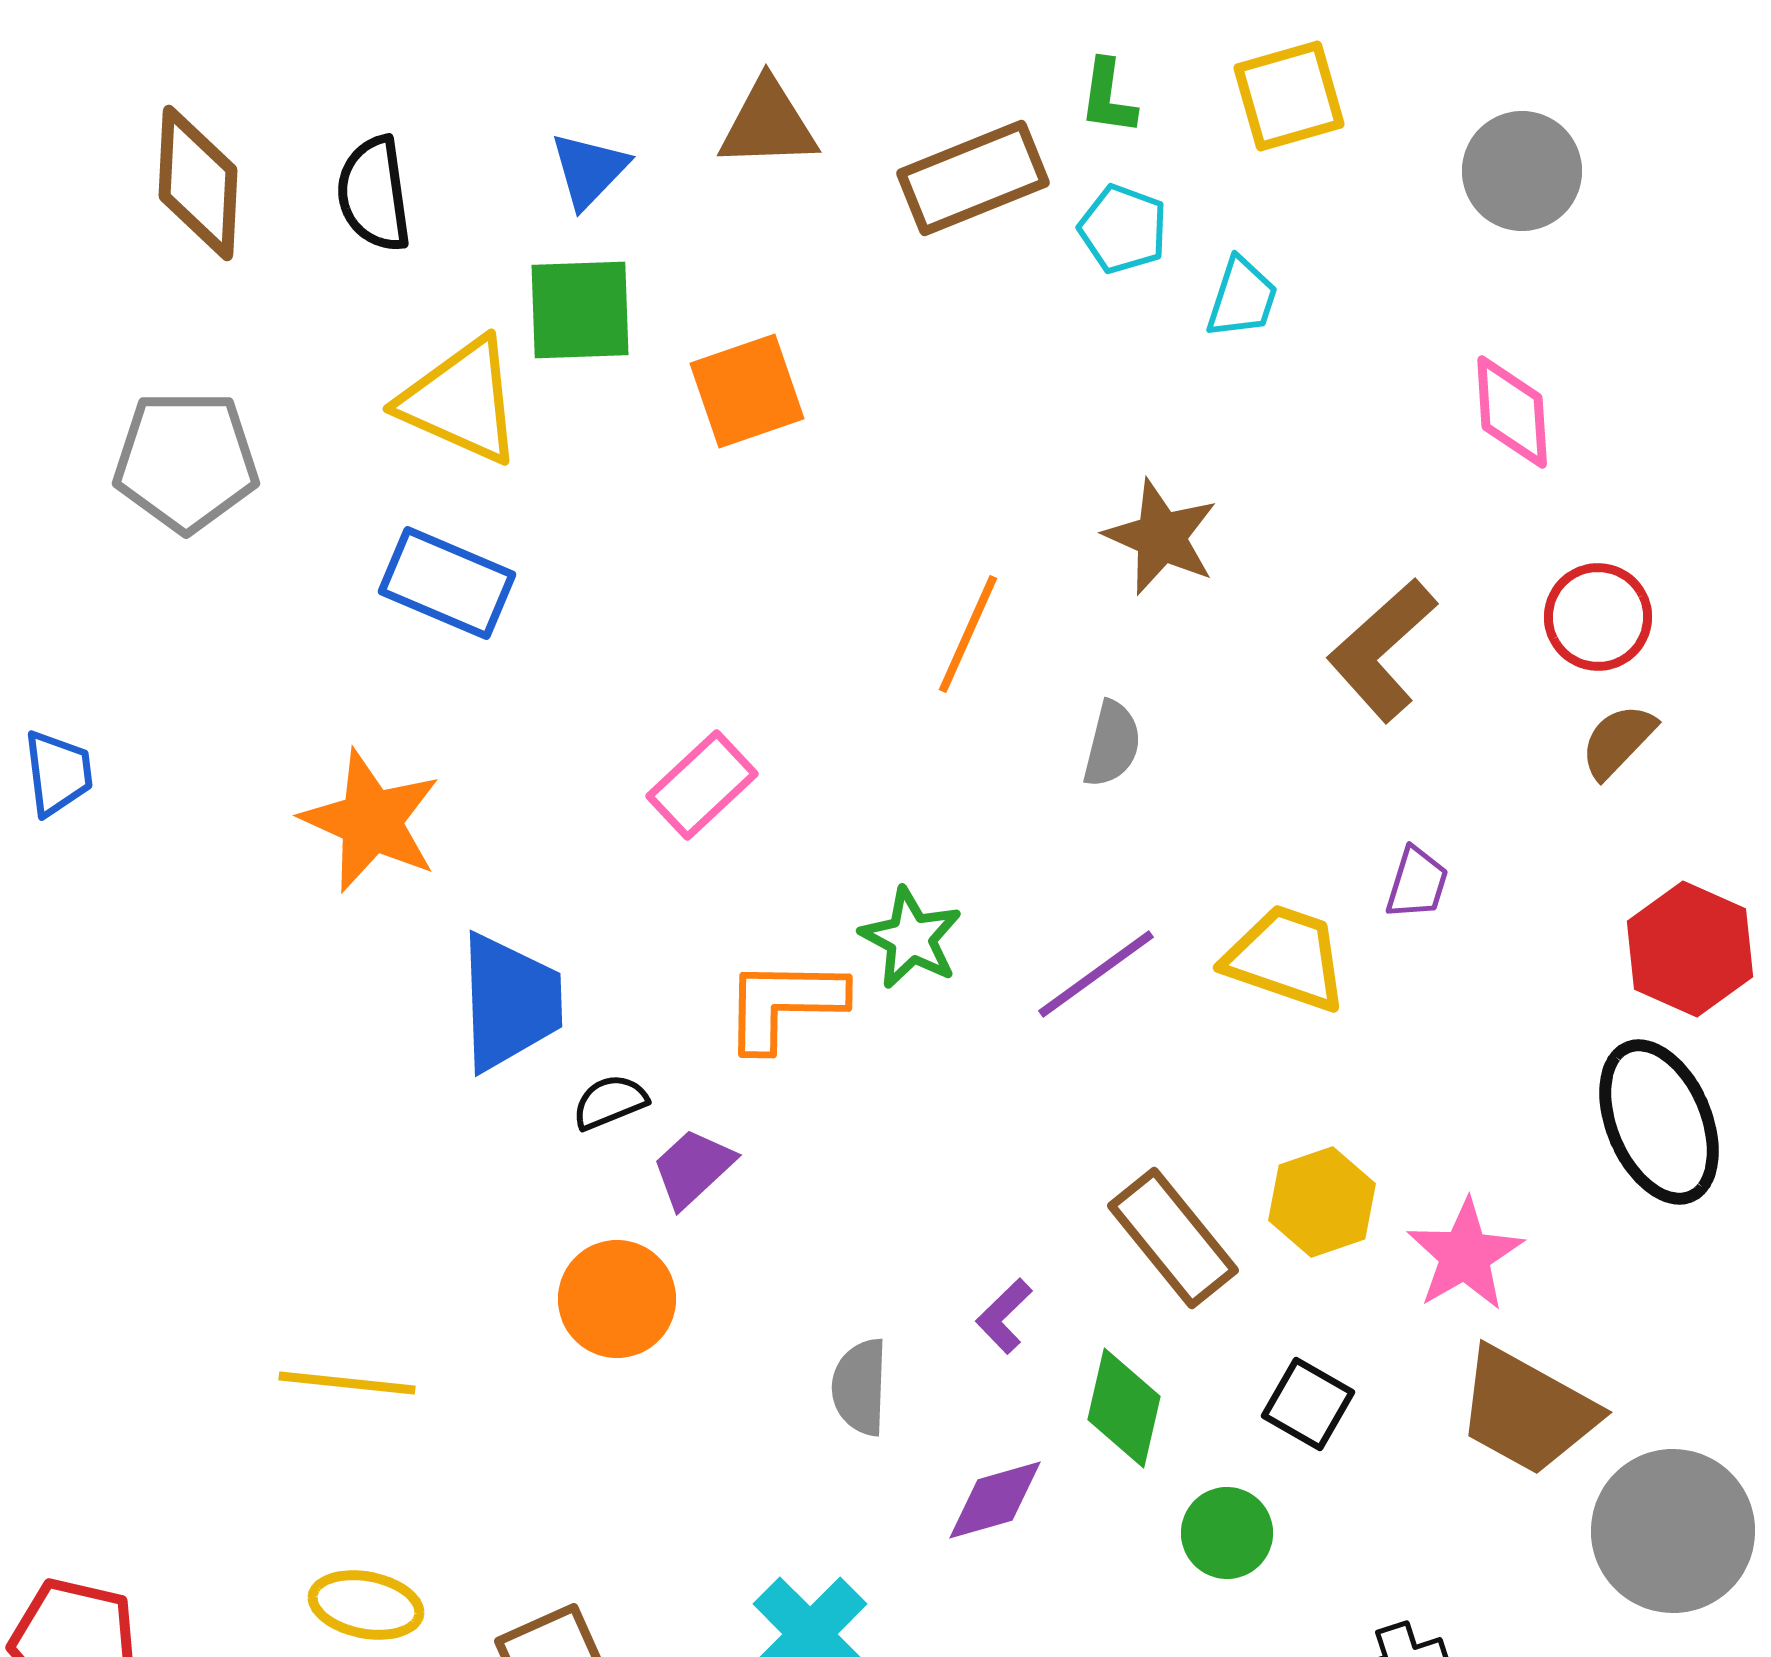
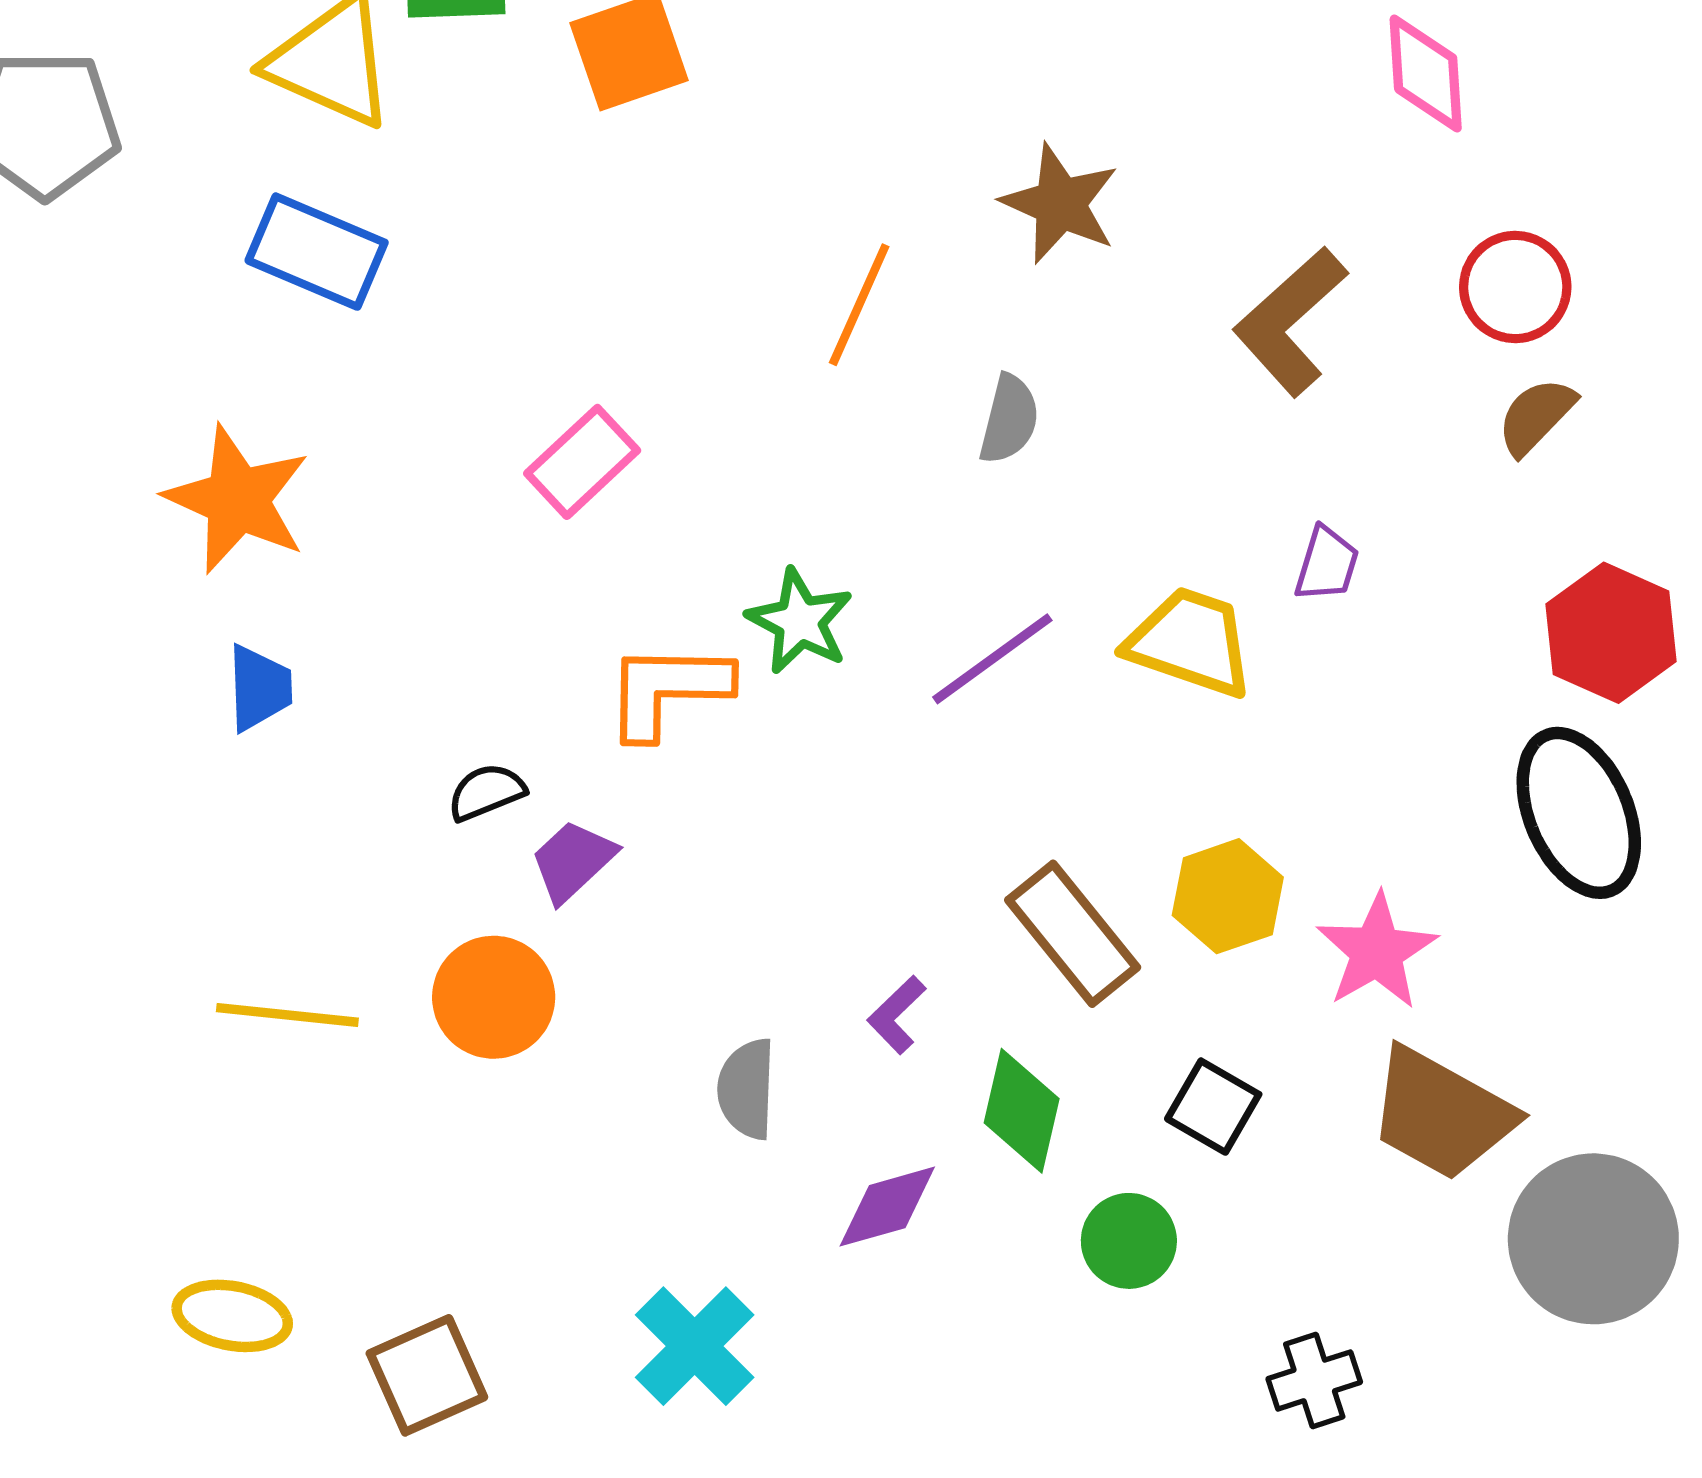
blue trapezoid: (510, 1002) -> (259, 688), moved, size x0.6
yellow line: (347, 1383) -> (287, 1015), moved

